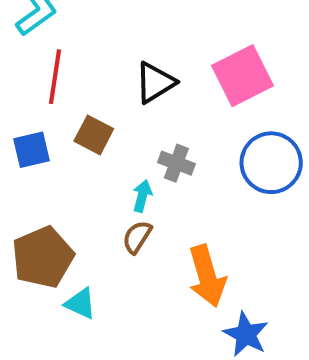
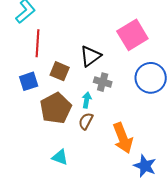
black triangle: (155, 83) -> (91, 56), moved
brown pentagon: (43, 257) -> (56, 108), moved

